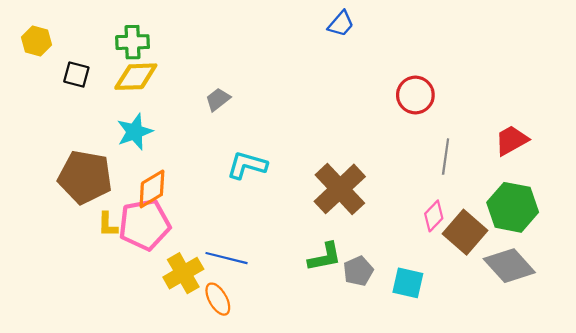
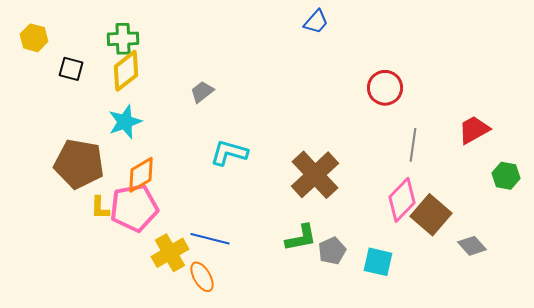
yellow diamond: (136, 77) -> (126, 71), turned -36
green hexagon: (513, 207) -> (506, 176), moved, size x0.6
pink diamond: (434, 216) -> (402, 200), size x1.5
gray diamond: (509, 266) -> (472, 246), size x0.6

